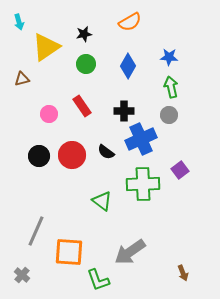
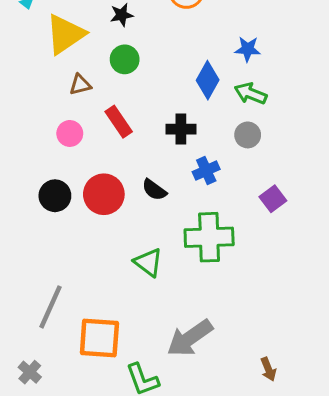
blue diamond: (128, 66) -> (208, 80), moved
brown triangle: (22, 79) -> (80, 85), moved
green arrow: (171, 87) -> (251, 93), turned -55
blue cross: (141, 139) -> (206, 171), size x0.6
purple square: (180, 170) -> (273, 199), moved

